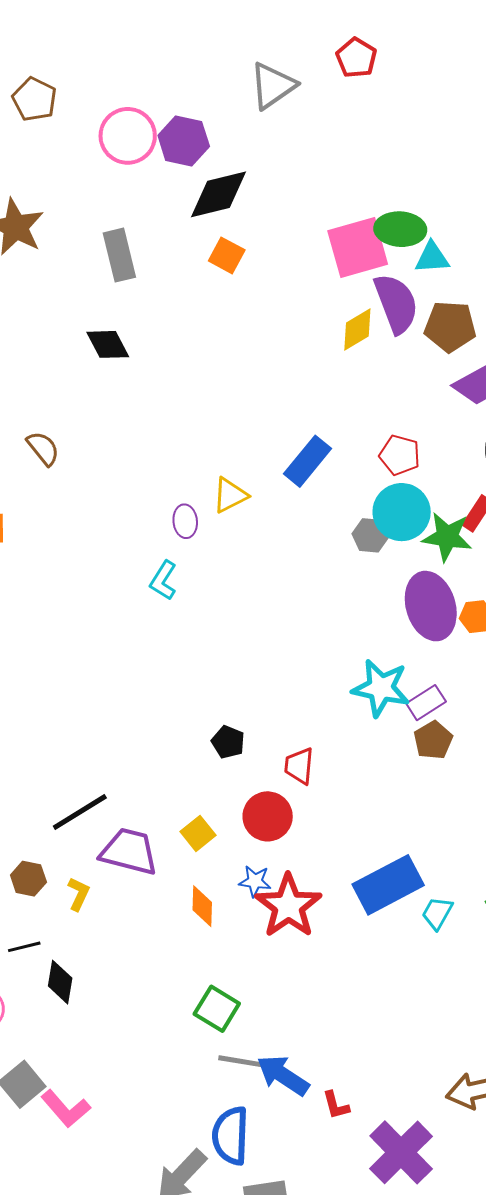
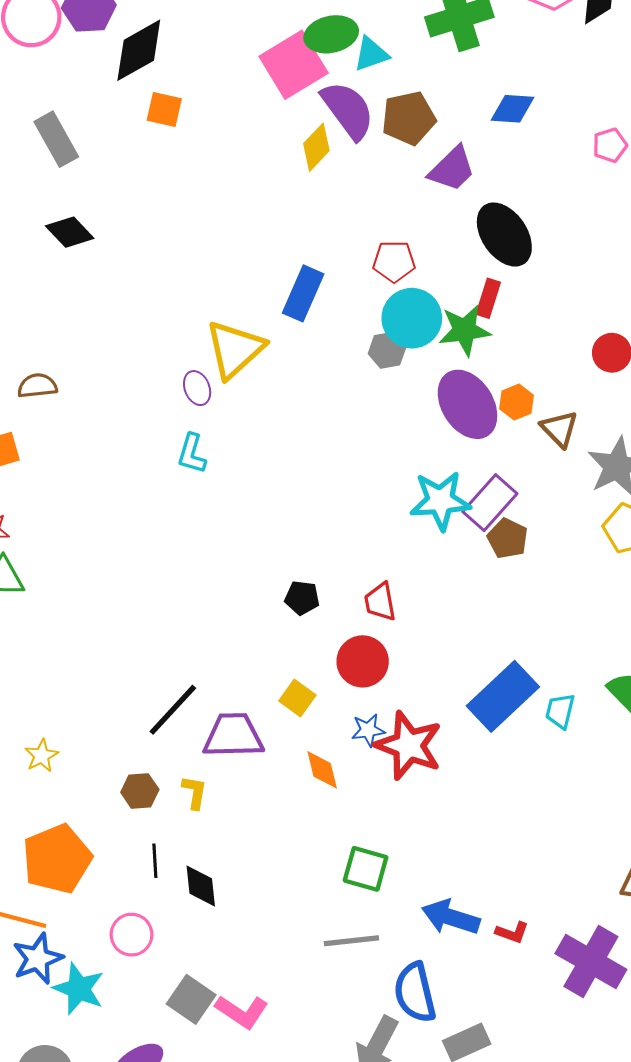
brown semicircle: (43, 448) -> (37, 386), moved, turned -42
yellow triangle: (230, 495) -> (235, 349), size x1.6
purple rectangle: (426, 703) -> (490, 503), size x1.4
black line: (24, 947) -> (155, 861), turned -64
gray line: (245, 1062) -> (351, 941), moved
red L-shape: (336, 1105) -> (512, 932), turned -40

